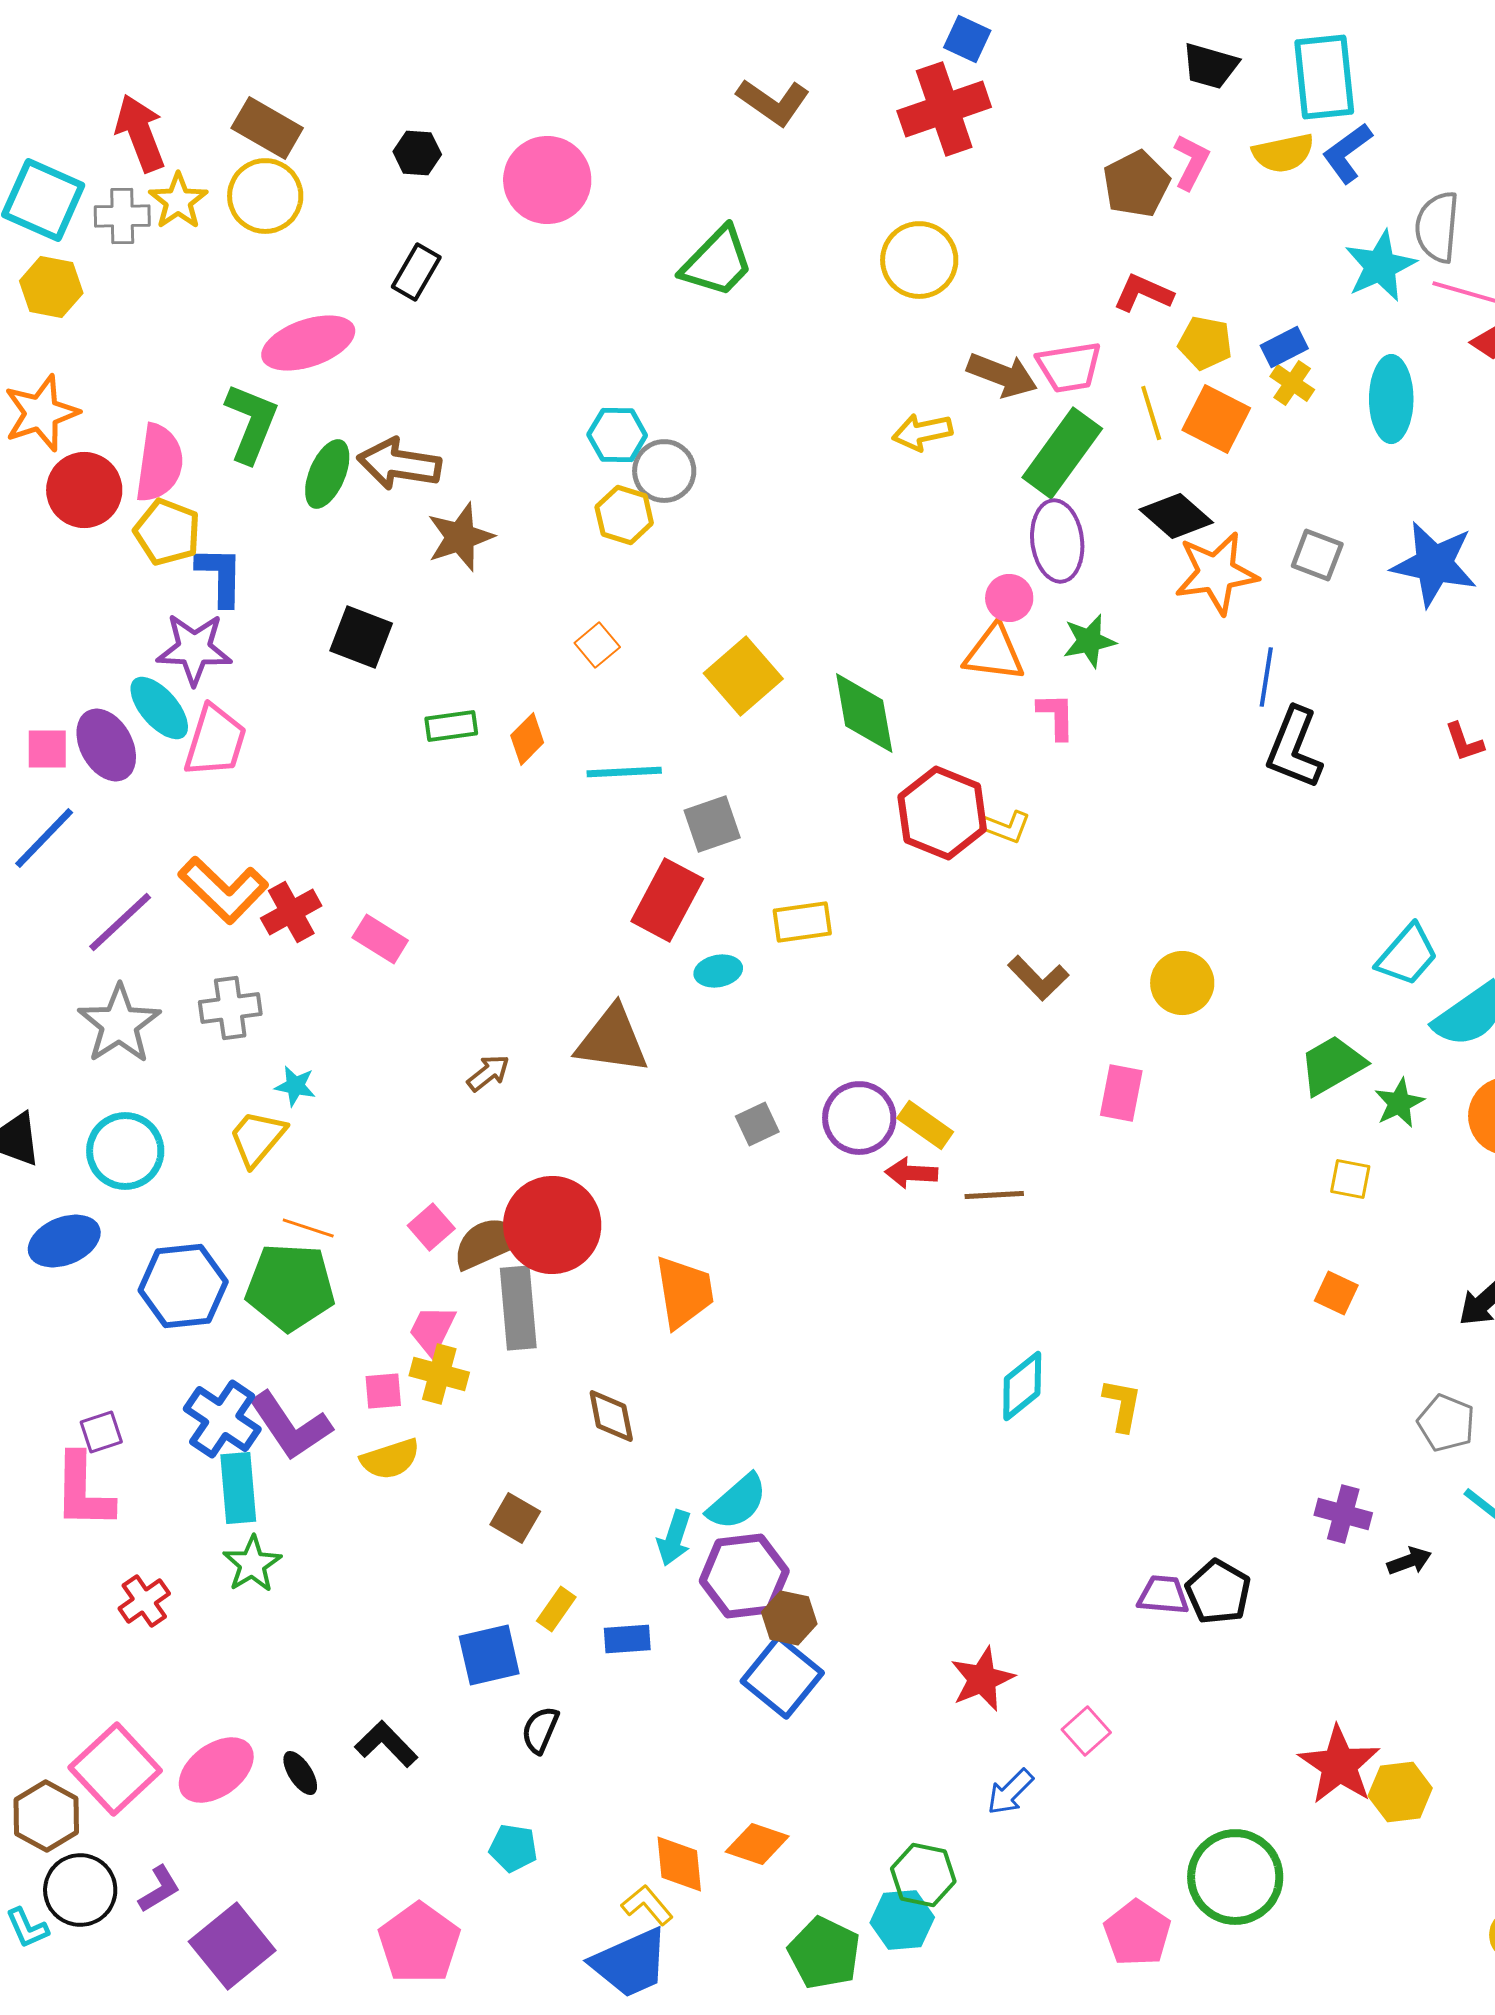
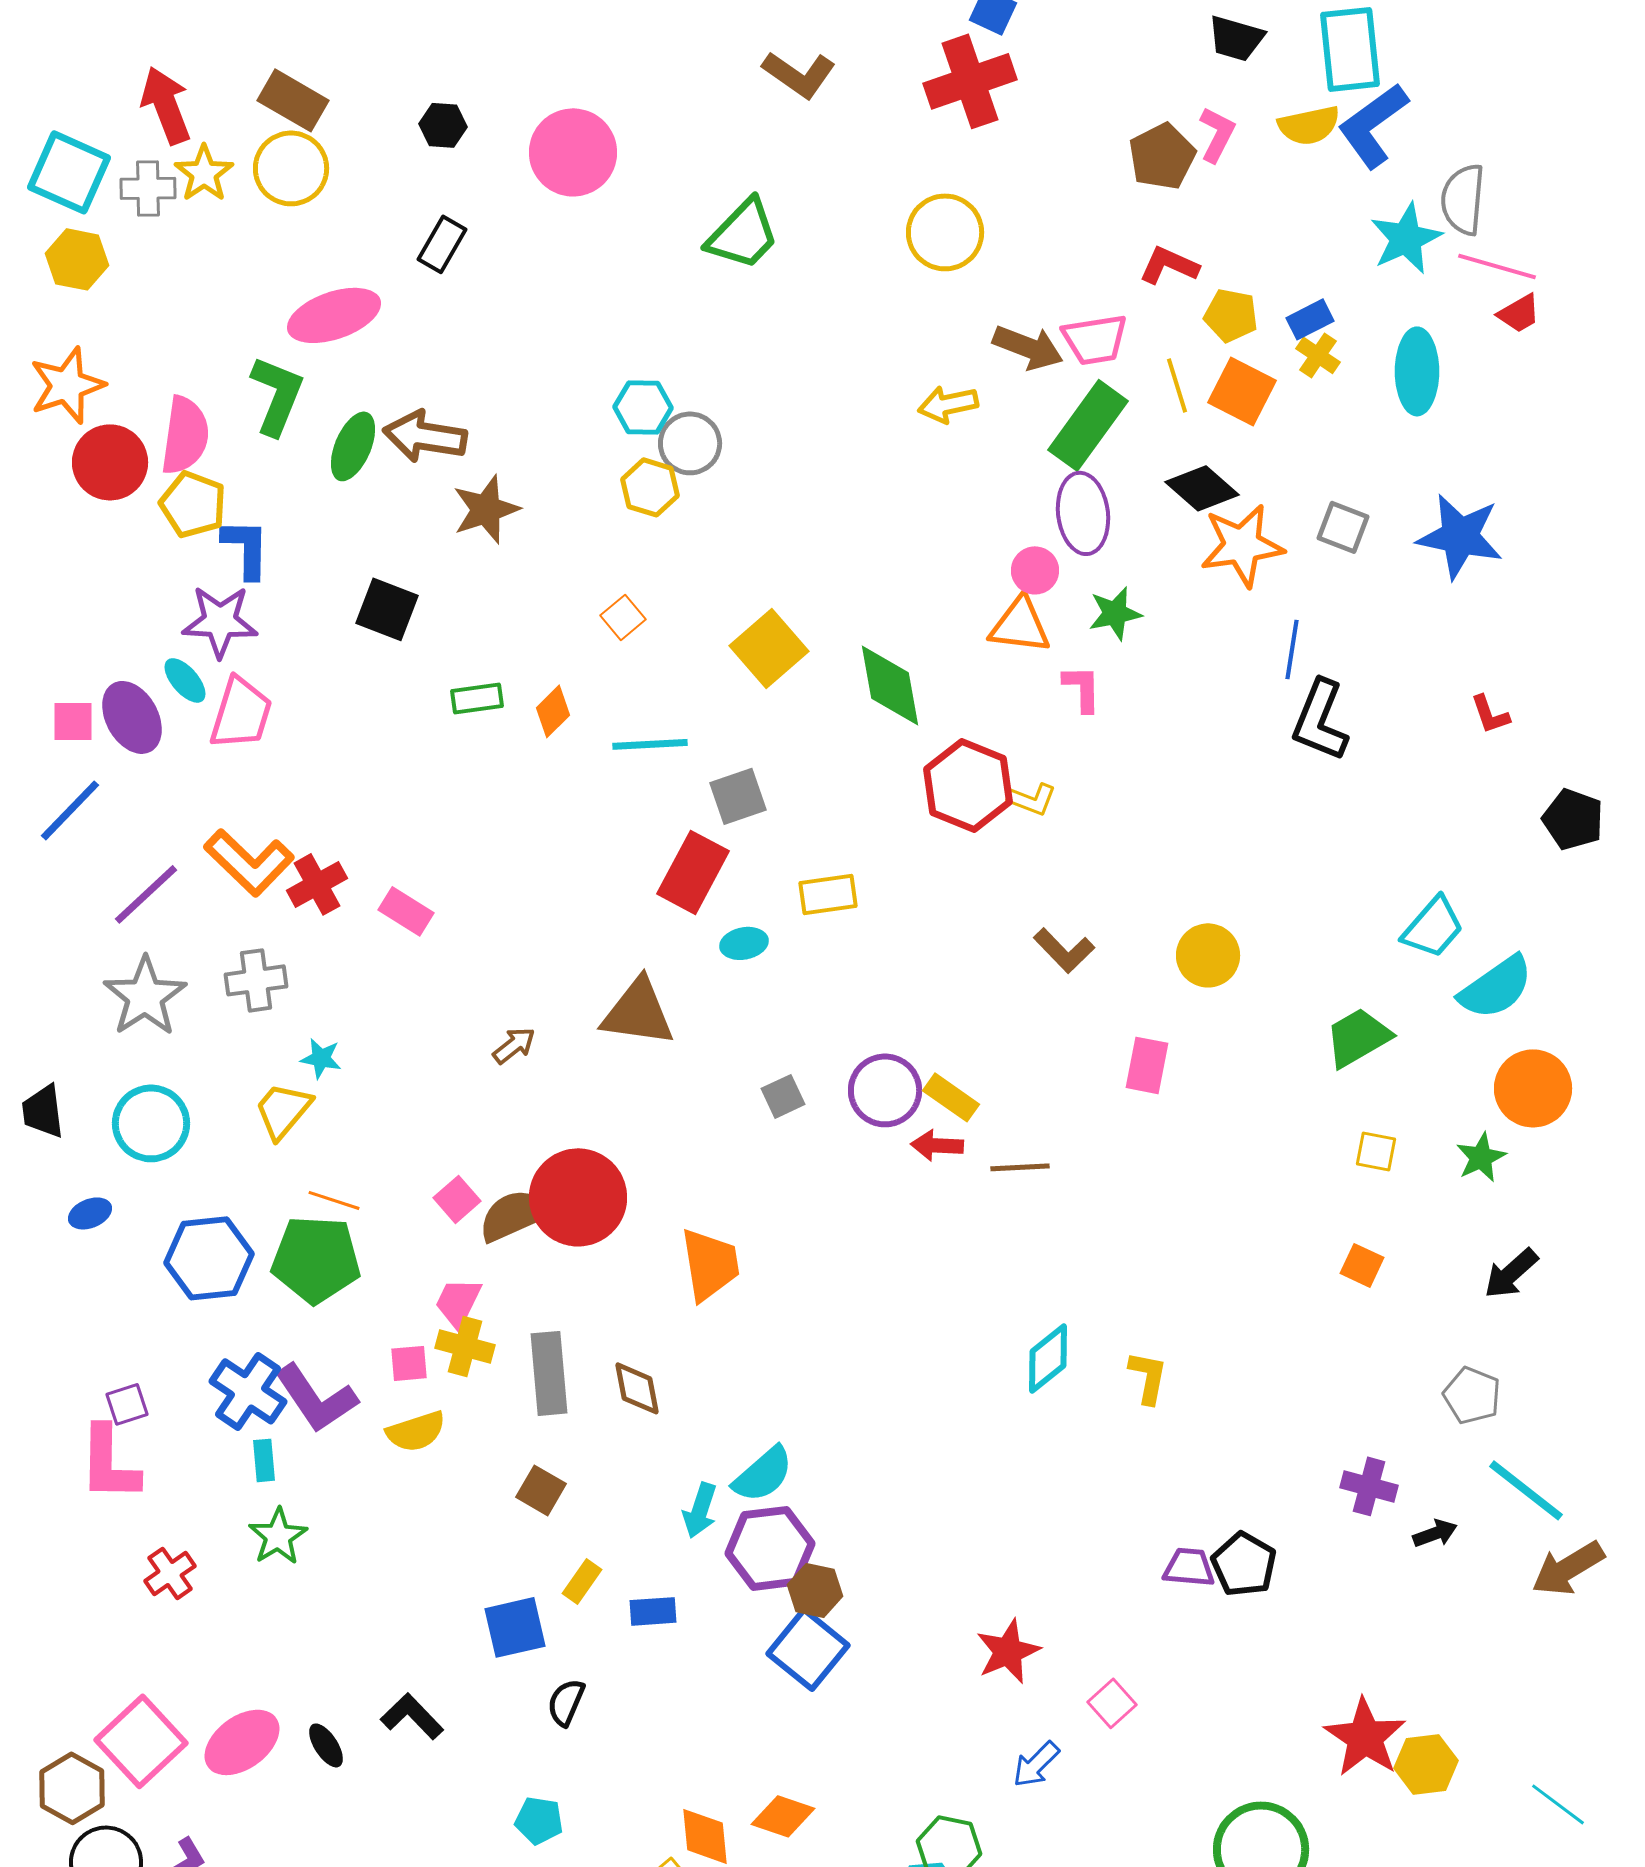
blue L-shape: (1347, 153) -> (1373, 125), size x1.4
cyan ellipse: (159, 708) -> (185, 680), size x0.7
green star: (1399, 1103) -> (1481, 1157), moved
blue ellipse: (64, 1241) -> (90, 1213), size x0.6
gray rectangle: (518, 1308) -> (549, 1373), moved
cyan rectangle: (238, 1488) -> (264, 1460), size x0.6

